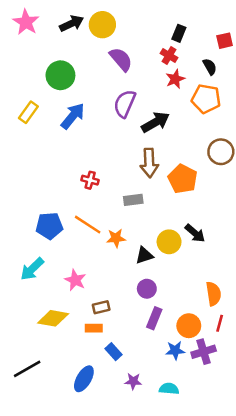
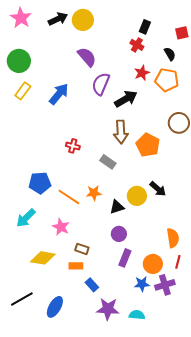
purple semicircle: (121, 59) -> (87, 57), moved
green circle: (60, 75) -> (19, 61), moved
red star: (175, 79) -> (142, 73), moved
gray rectangle: (133, 200) -> (108, 162), turned 42
orange line: (88, 225) -> (69, 197), moved
brown rectangle: (101, 307) -> (82, 249), turned 32
blue ellipse: (84, 379) -> (55, 307), moved
purple star: (133, 381) -> (108, 309), size x1.6

